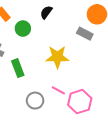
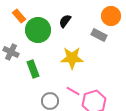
black semicircle: (46, 12) -> (65, 21), moved
green circle: (23, 29) -> (38, 30), size x1.6

